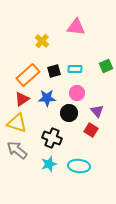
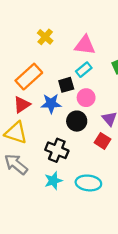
pink triangle: (76, 27) -> (85, 45), moved
cyan rectangle: (75, 69) -> (84, 70), turned -40
black square: (54, 71) -> (66, 85), moved

